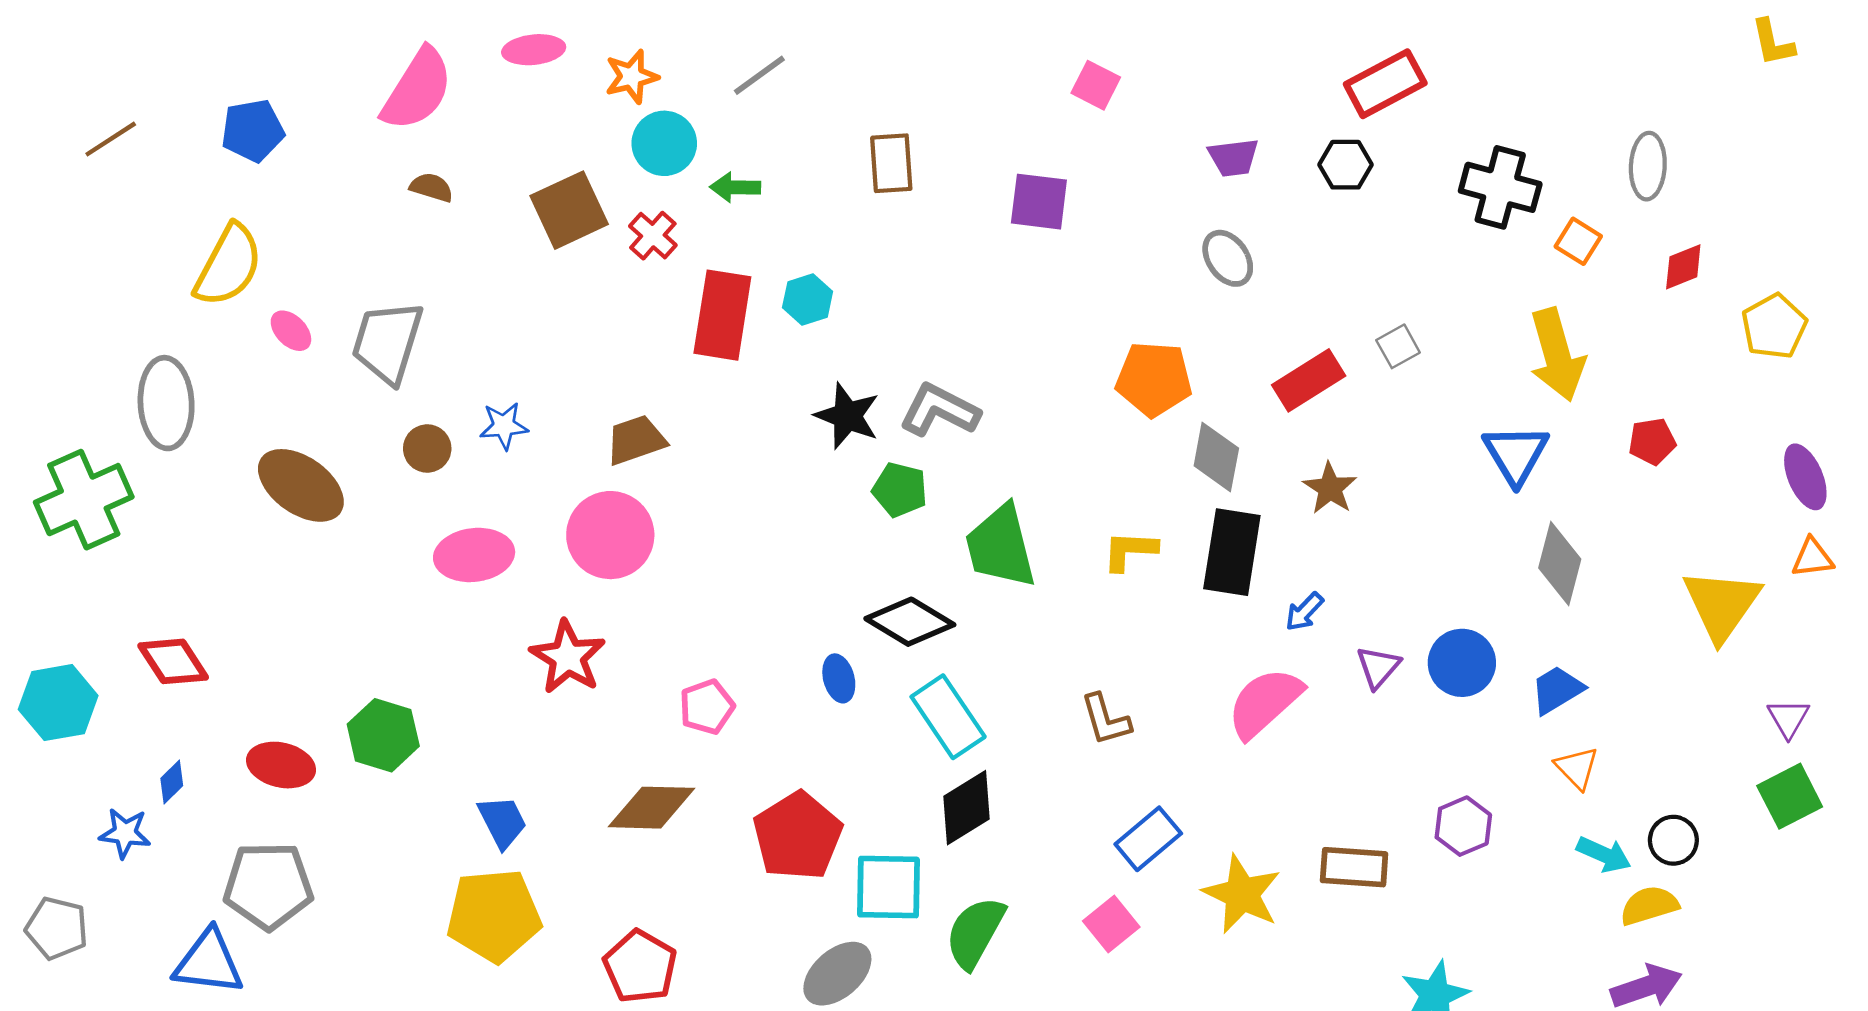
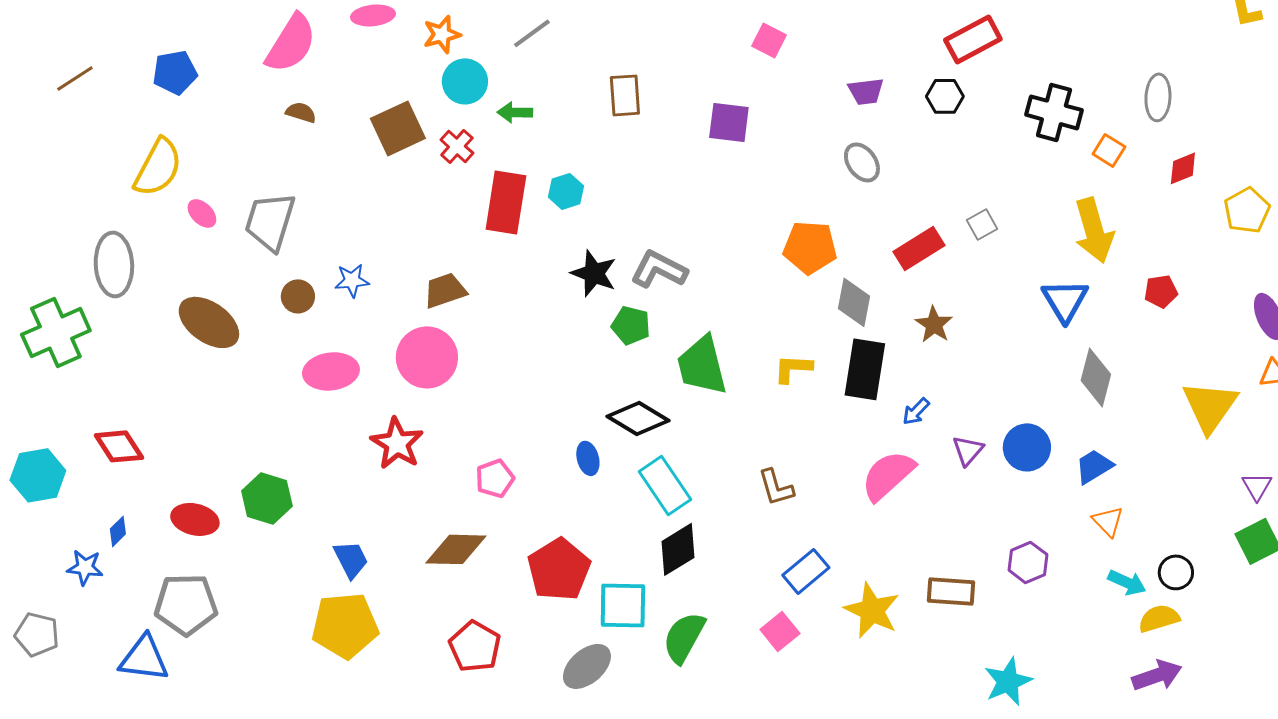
red pentagon: (640, 967) -> (475, 646), moved

